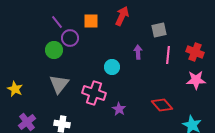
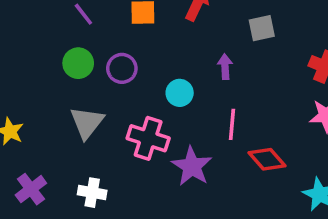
purple circle: (70, 38) -> (122, 68), moved
pink line: (168, 55) -> (232, 124), moved
purple star: (119, 109) -> (192, 166), size x1.6

